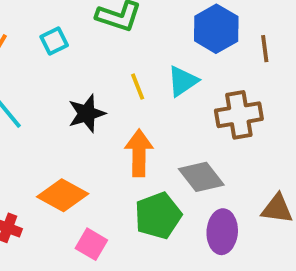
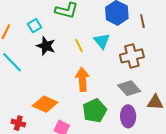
cyan triangle: (183, 81) -> (102, 41), turned -30
black star: (87, 113) -> (46, 46), moved, turned -30
gray diamond: (201, 177) -> (129, 88), moved

